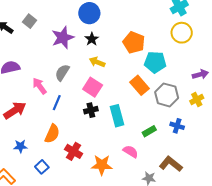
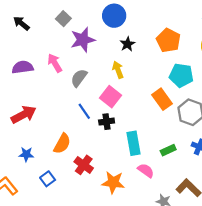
gray square: (29, 21) -> (63, 19), moved
black star: (92, 39) -> (127, 44), moved
orange pentagon: (134, 42) -> (168, 40), moved
yellow arrow: (97, 62) -> (118, 70), turned 42
pink arrow: (39, 86) -> (55, 63), moved
blue line: (57, 103) -> (84, 111), moved, turned -63
cyan rectangle: (117, 116) -> (134, 143), moved

